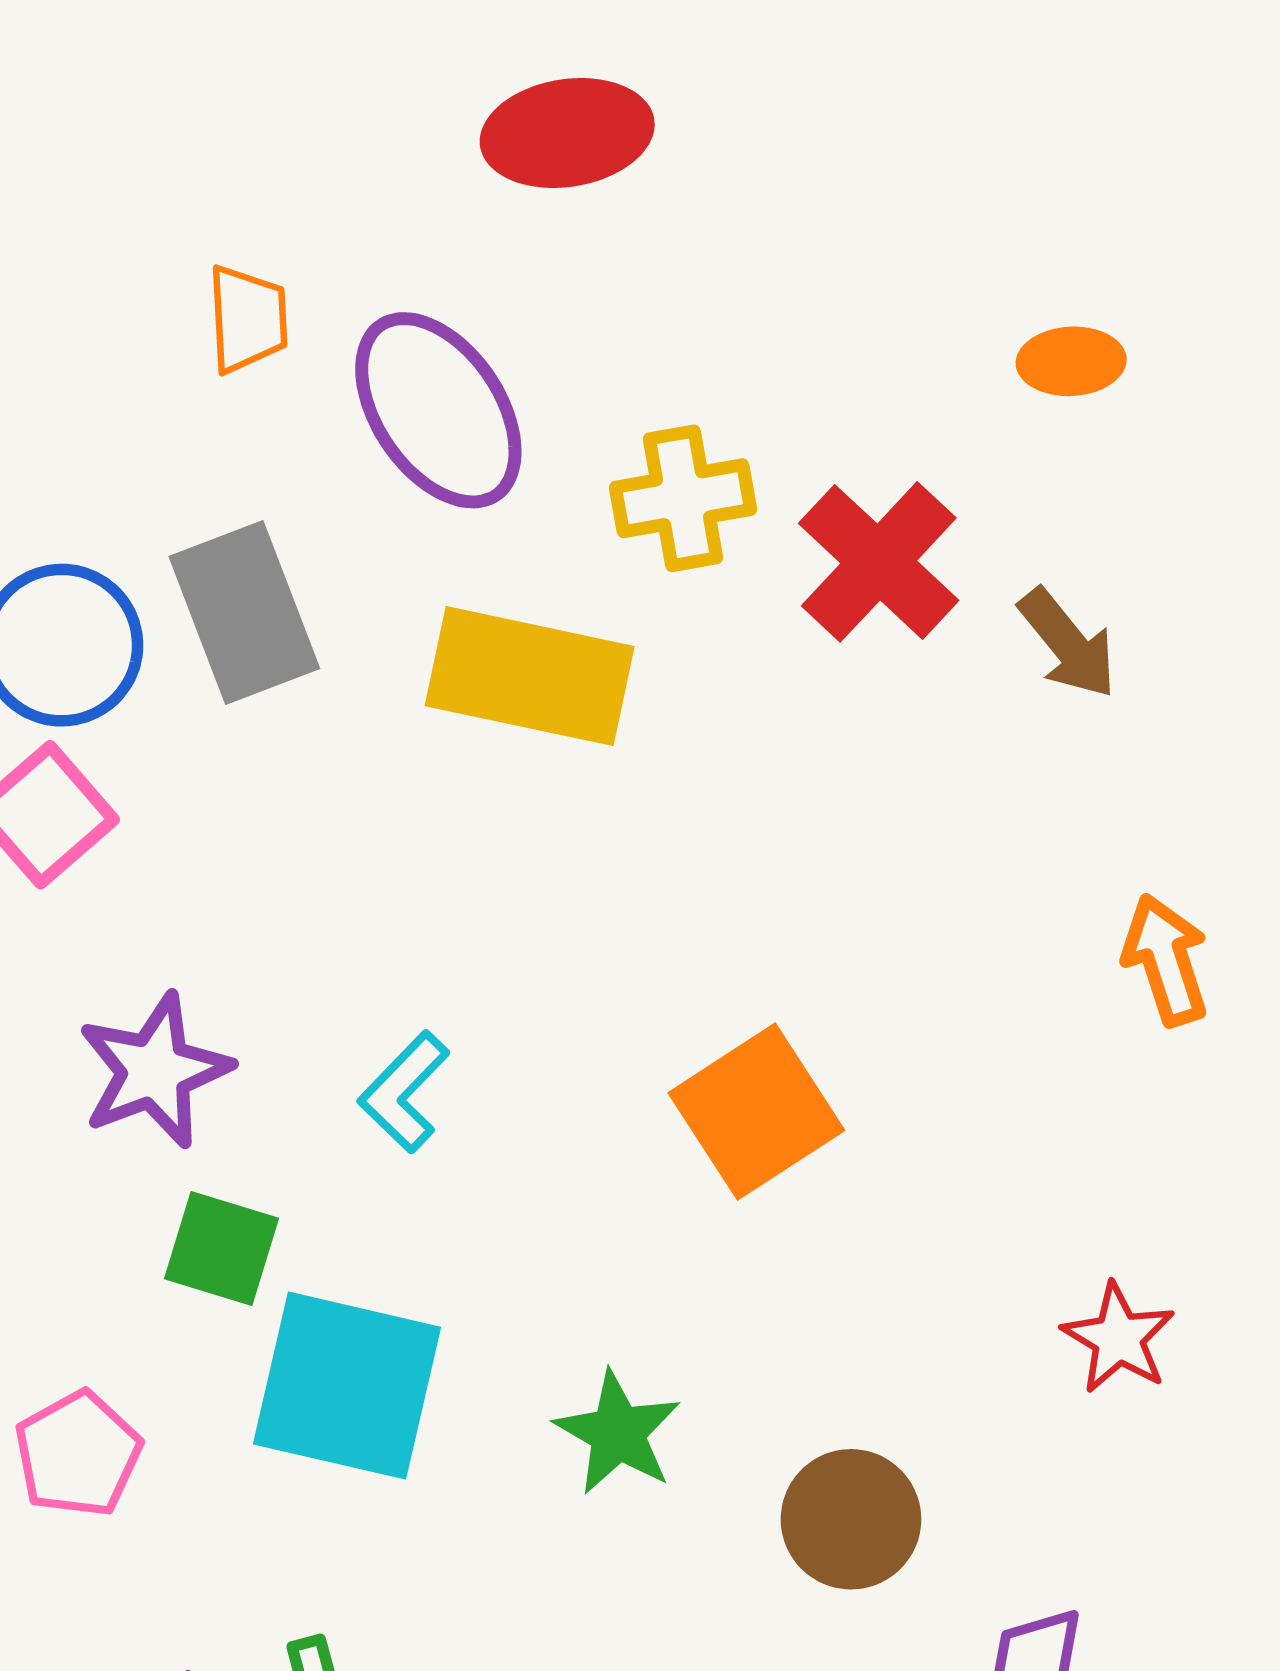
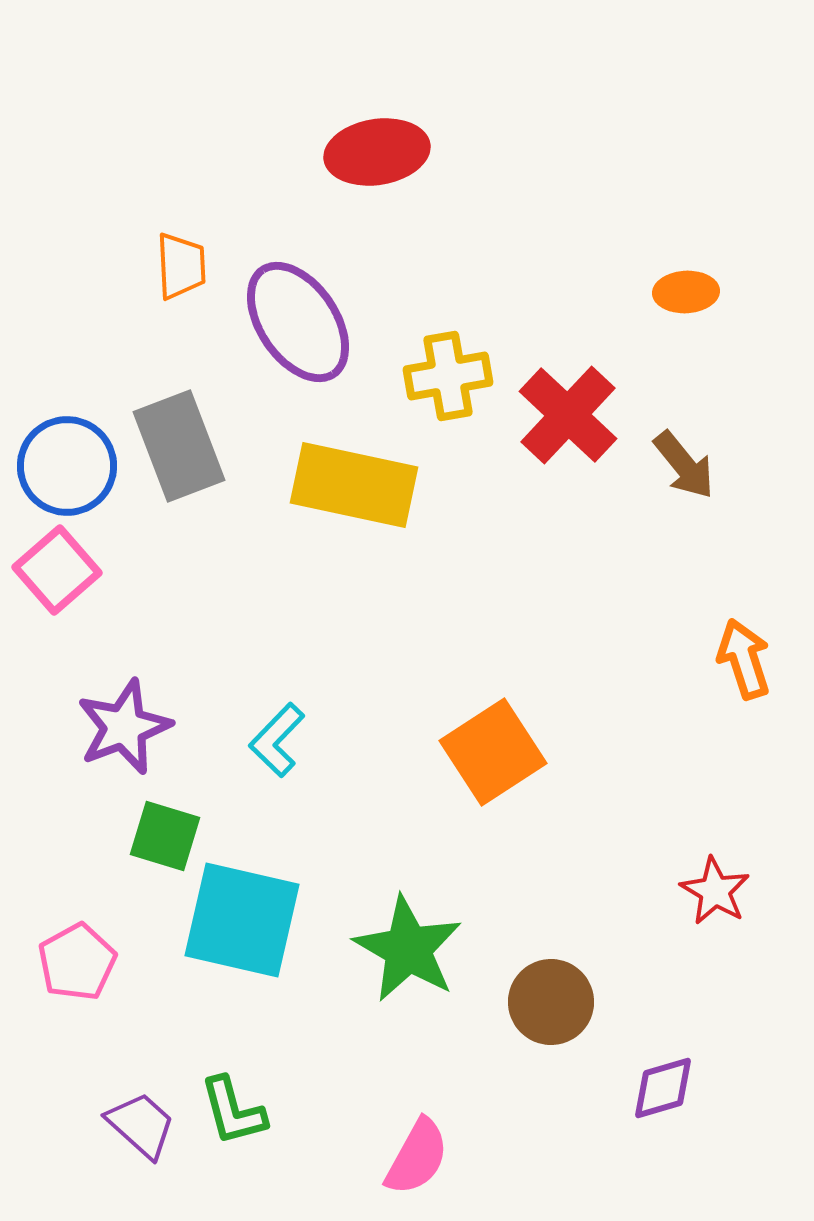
green star: (618, 1433) -> (408, 949), size x1.4

